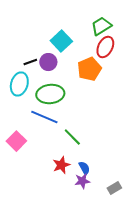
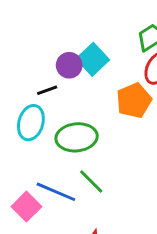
purple circle: (48, 62) -> (69, 65), moved
blue line: (44, 117) -> (56, 192), moved
green line: (72, 137) -> (91, 182), moved

